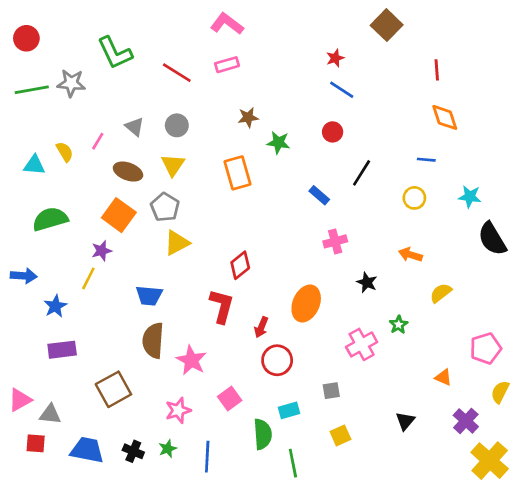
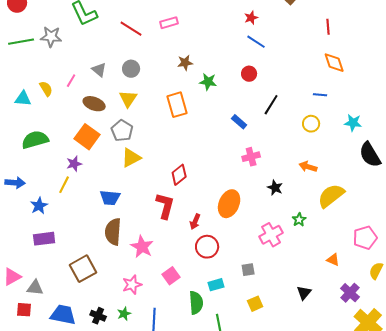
yellow semicircle: (441, 293) -> (331, 196), size x1.6

